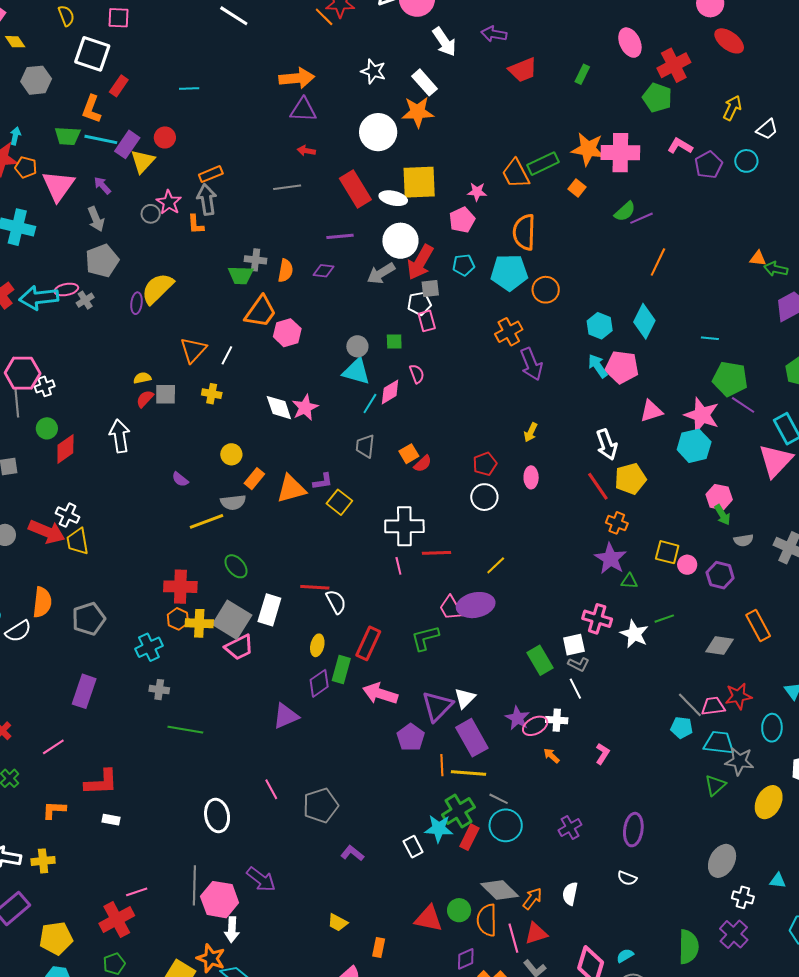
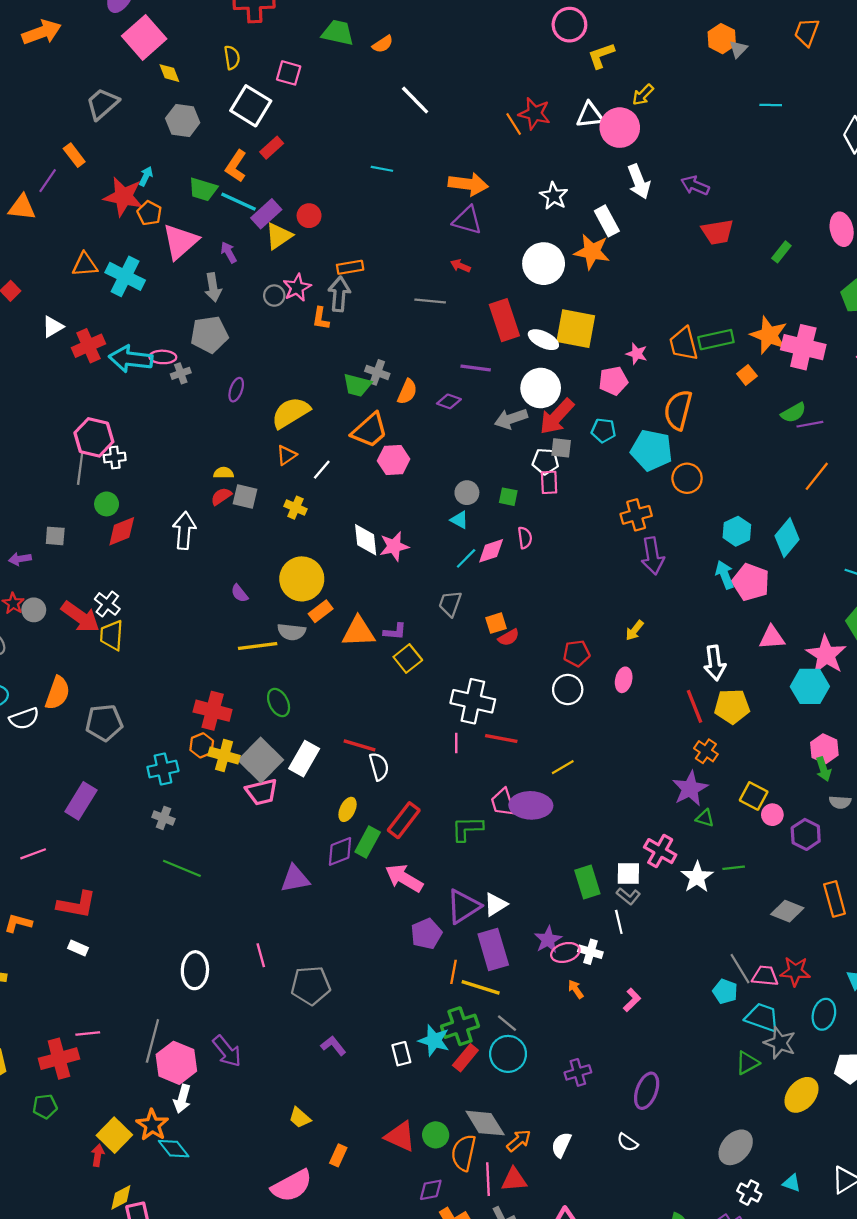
cyan line: (189, 88) -> (382, 169), moved
yellow semicircle: (157, 289) -> (291, 413), moved
orange triangle: (193, 350) -> (286, 455), size x0.7
cyan triangle: (356, 371) -> (459, 520), size x0.6
yellow circle: (231, 454) -> (302, 579), size x1.8

